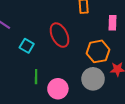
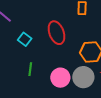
pink circle: (58, 89) -> (60, 78), moved

